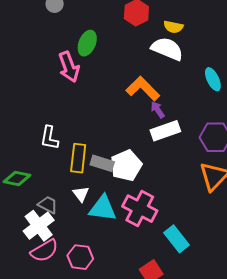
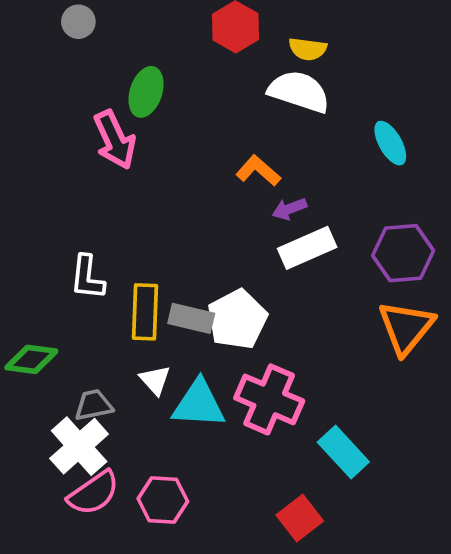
orange L-shape: (143, 89) -> (258, 171), size x0.7
purple arrow: (158, 110) -> (289, 209), turned -72
gray trapezoid: (48, 205) -> (94, 405), turned -35

